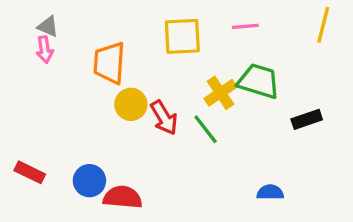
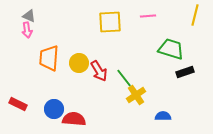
orange trapezoid: (109, 63) -> (49, 58), moved
green trapezoid: (259, 81) -> (171, 49), moved
yellow cross: (220, 93) -> (136, 95), moved

